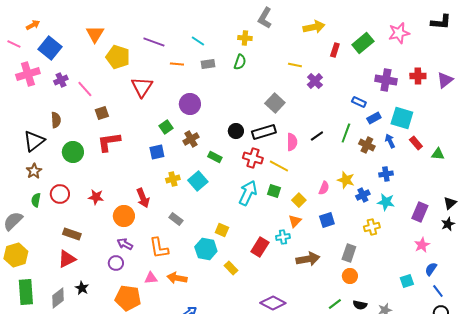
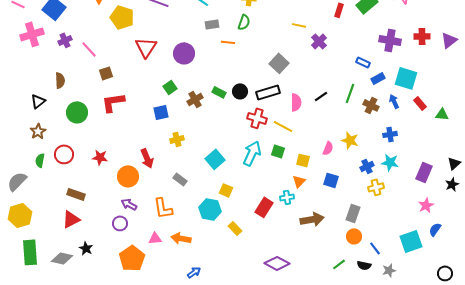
orange line: (177, 64) -> (228, 42), moved
purple circle: (190, 104) -> (184, 53), moved
black triangle: (34, 141) -> (38, 101), size x0.7
green rectangle: (215, 157) -> (219, 92), moved
cyan square: (198, 181) -> (215, 159), moved
blue cross: (363, 195) -> (367, 166), moved
yellow square: (299, 200) -> (303, 160), turned -32
blue square: (327, 220) -> (331, 180), turned 35
cyan square: (407, 281) -> (411, 241), size x1.6
blue line: (438, 291) -> (375, 248), moved
gray diamond: (58, 298) -> (62, 258), turned 50
orange pentagon: (128, 298) -> (132, 258), turned 30

